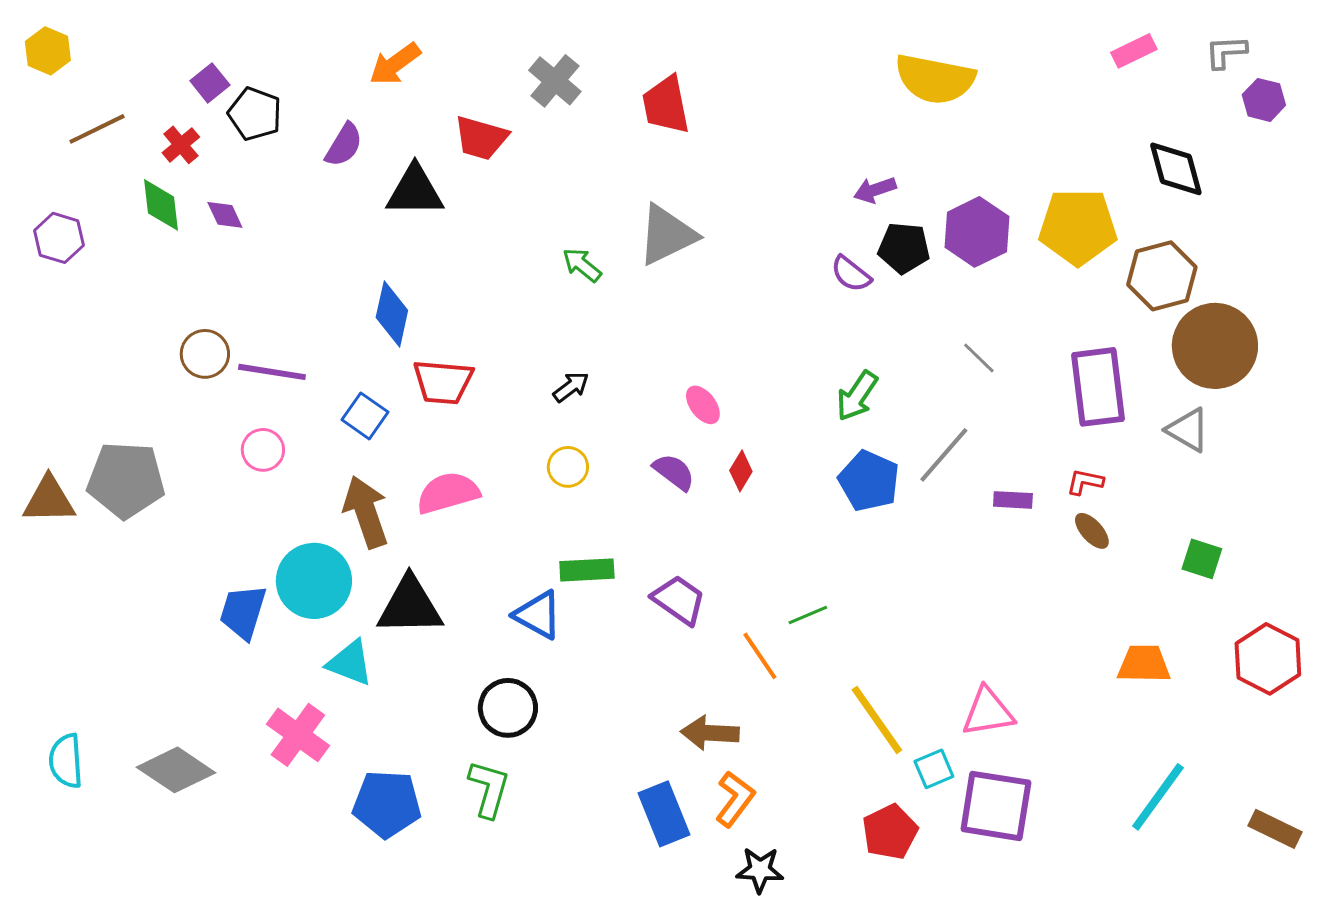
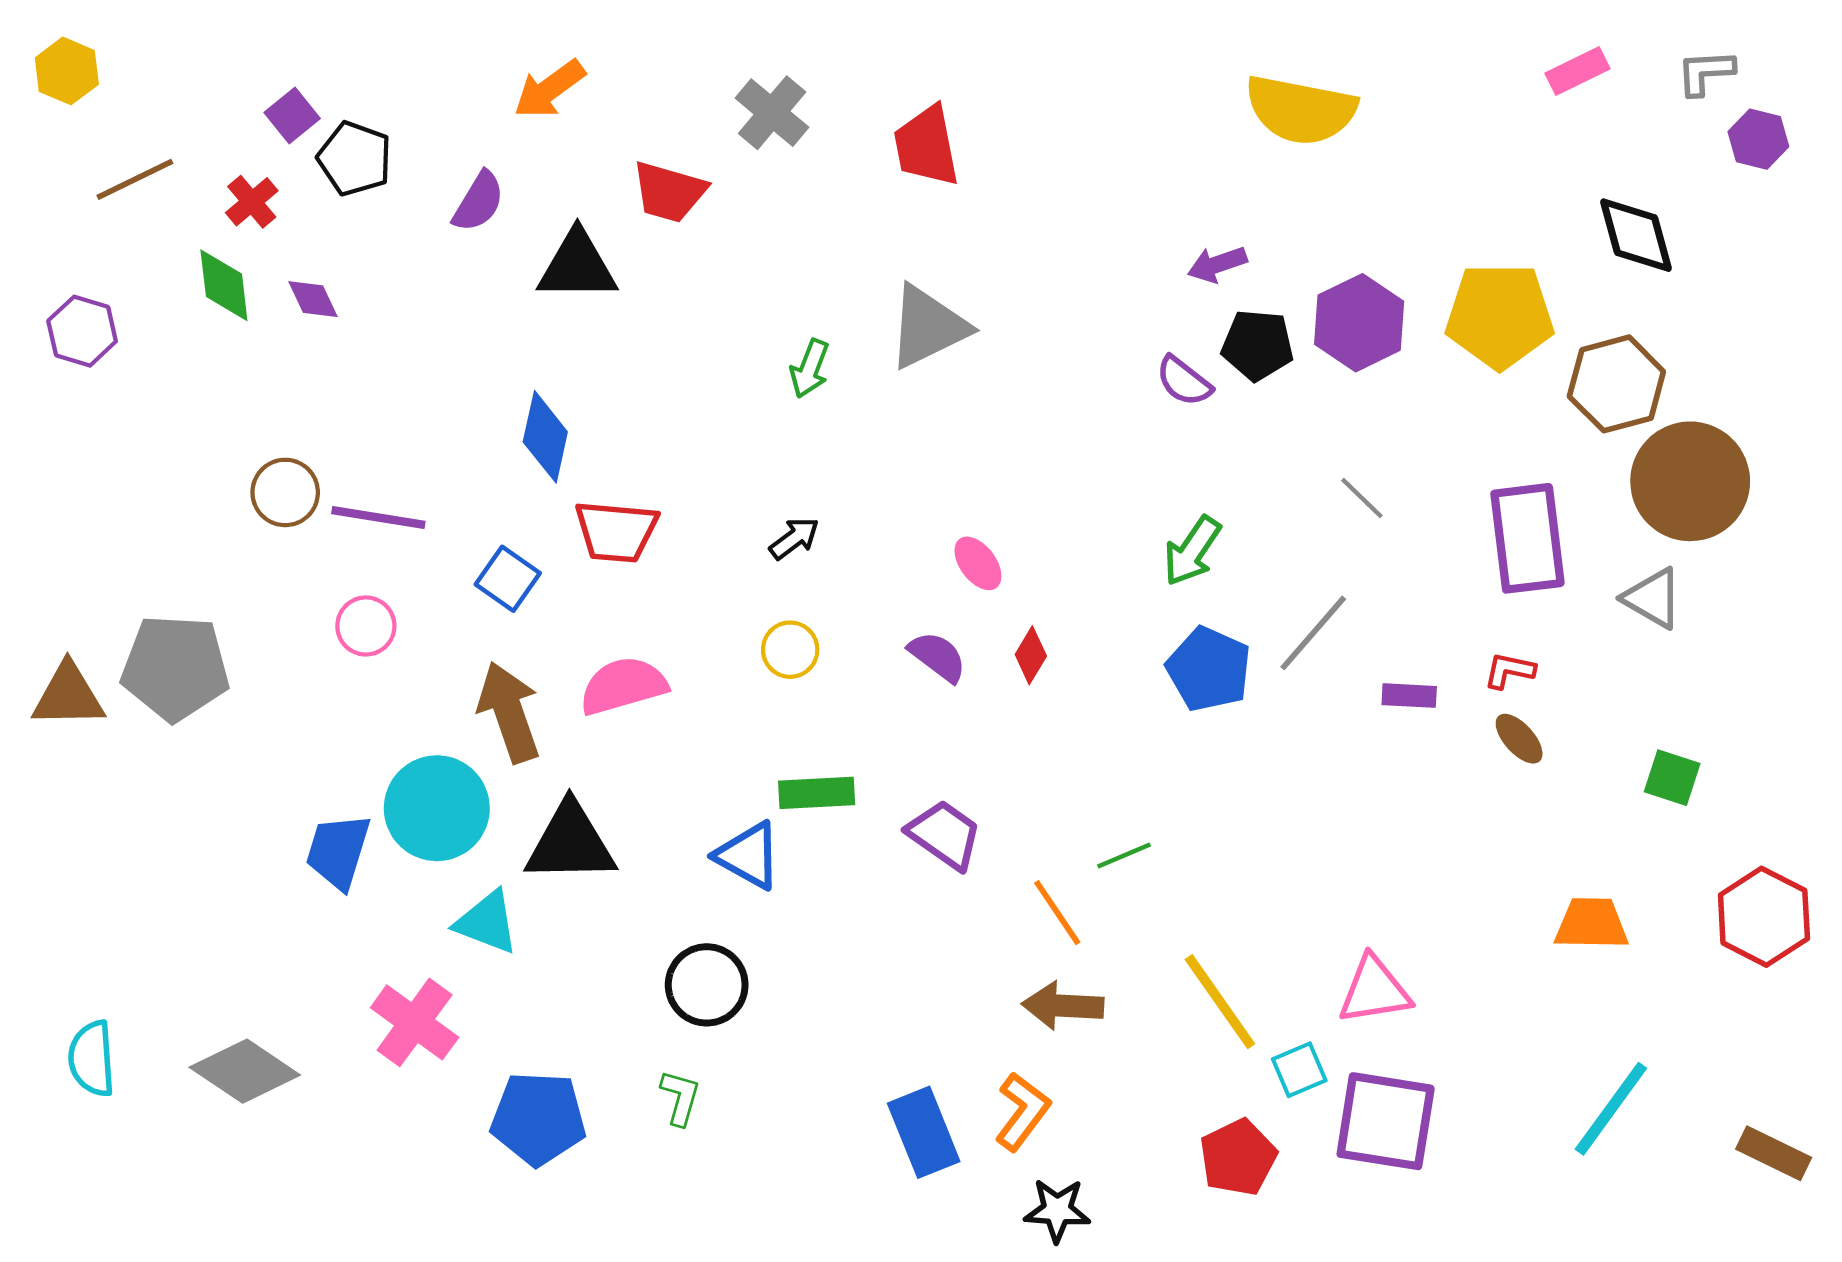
green arrow: (582, 265) -> (810, 369), turned -108
brown arrow: (710, 733) -> (1063, 1006), moved
green L-shape: (489, 789) -> (680, 1098), size x0.7

